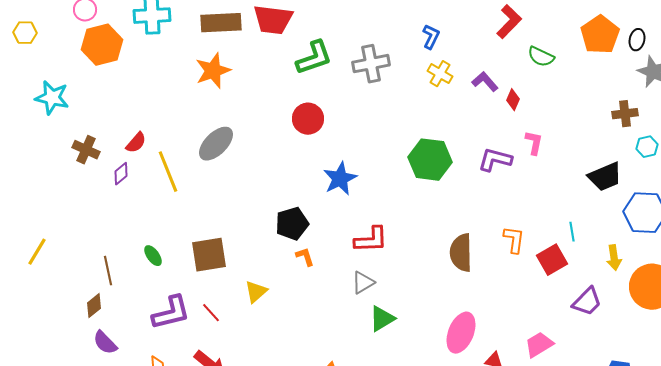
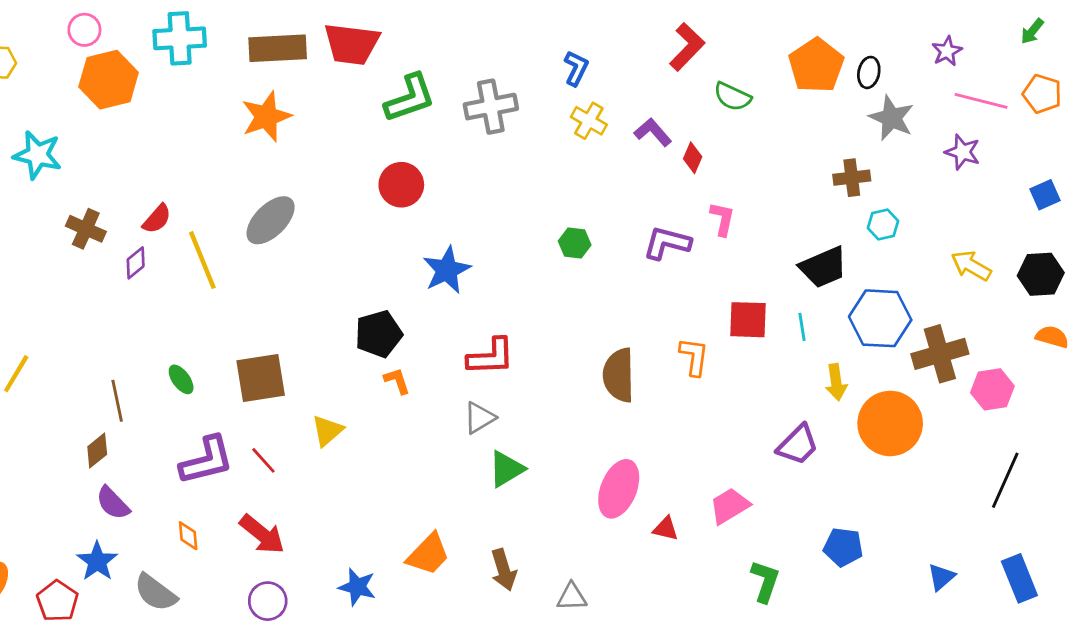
green hexagon: (430, 160) -> (575, 243), size x0.5
cyan line: (572, 232) -> (802, 327), moved
red square: (552, 260) -> (748, 320), moved, turned 32

